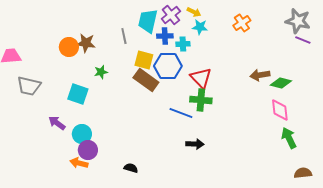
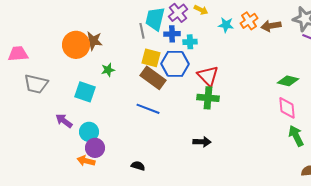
cyan star: (200, 27) -> (226, 25), moved
gray line: (124, 36) -> (142, 31), moved
orange circle: (69, 47) -> (76, 45), size x1.4
brown arrow: (260, 75) -> (271, 26), moved
blue line: (181, 113) -> (148, 109), moved

